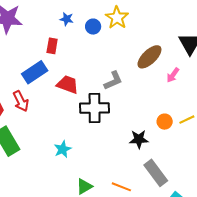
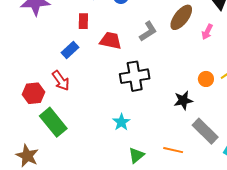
blue rectangle: (35, 72) -> (70, 50), size x0.7
gray L-shape: (113, 81) -> (148, 31), moved
red trapezoid: (68, 84) -> (111, 41), moved
cyan star: (63, 149) -> (121, 122), moved

